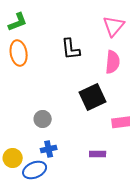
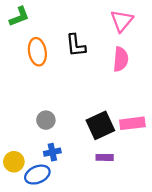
orange ellipse: (19, 53) -> (37, 52), moved
black square: (93, 97) -> (100, 125), moved

